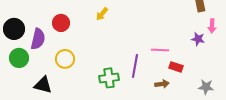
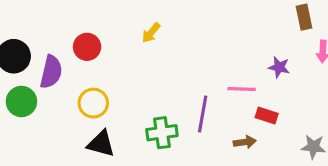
purple star: (198, 39) -> (279, 67), moved
black triangle: (43, 85) -> (101, 144), moved

